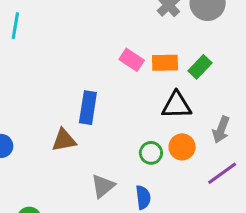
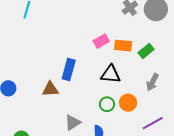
pink rectangle: (132, 60) -> (101, 41), turned -70
black triangle: (177, 105) -> (111, 74), moved
gray arrow: (221, 130) -> (152, 82), moved

